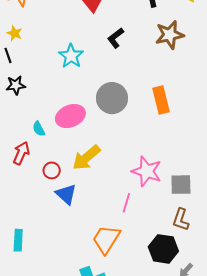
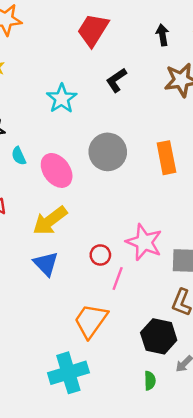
pink ellipse: (70, 116) -> (57, 170), turned 72
cyan semicircle: (39, 129) -> (19, 156), moved
yellow arrow: (86, 158) -> (50, 221), moved
red circle: (52, 170) -> (100, 255), moved

